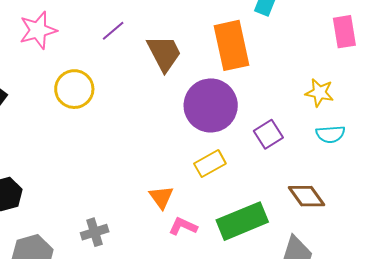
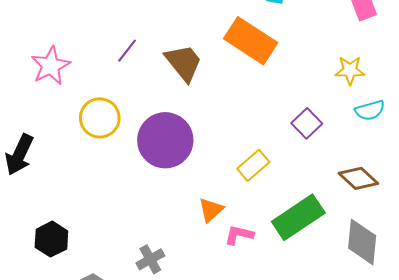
orange rectangle: (232, 45) -> (251, 41), turned -33
purple circle: (211, 105) -> (165, 140), moved
orange triangle: (161, 197) -> (211, 210), turned 36

